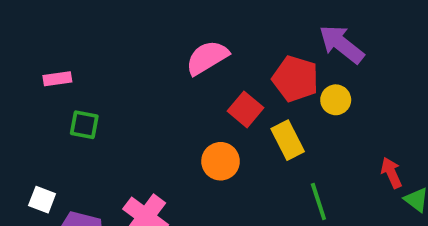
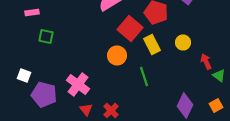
yellow circle: (336, 100) -> (183, 42), moved
red square: (245, 109) -> (130, 28), size x1.4
green line: (318, 202) -> (144, 76), moved

